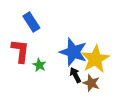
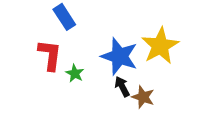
yellow star: (95, 59) -> (160, 46), moved

